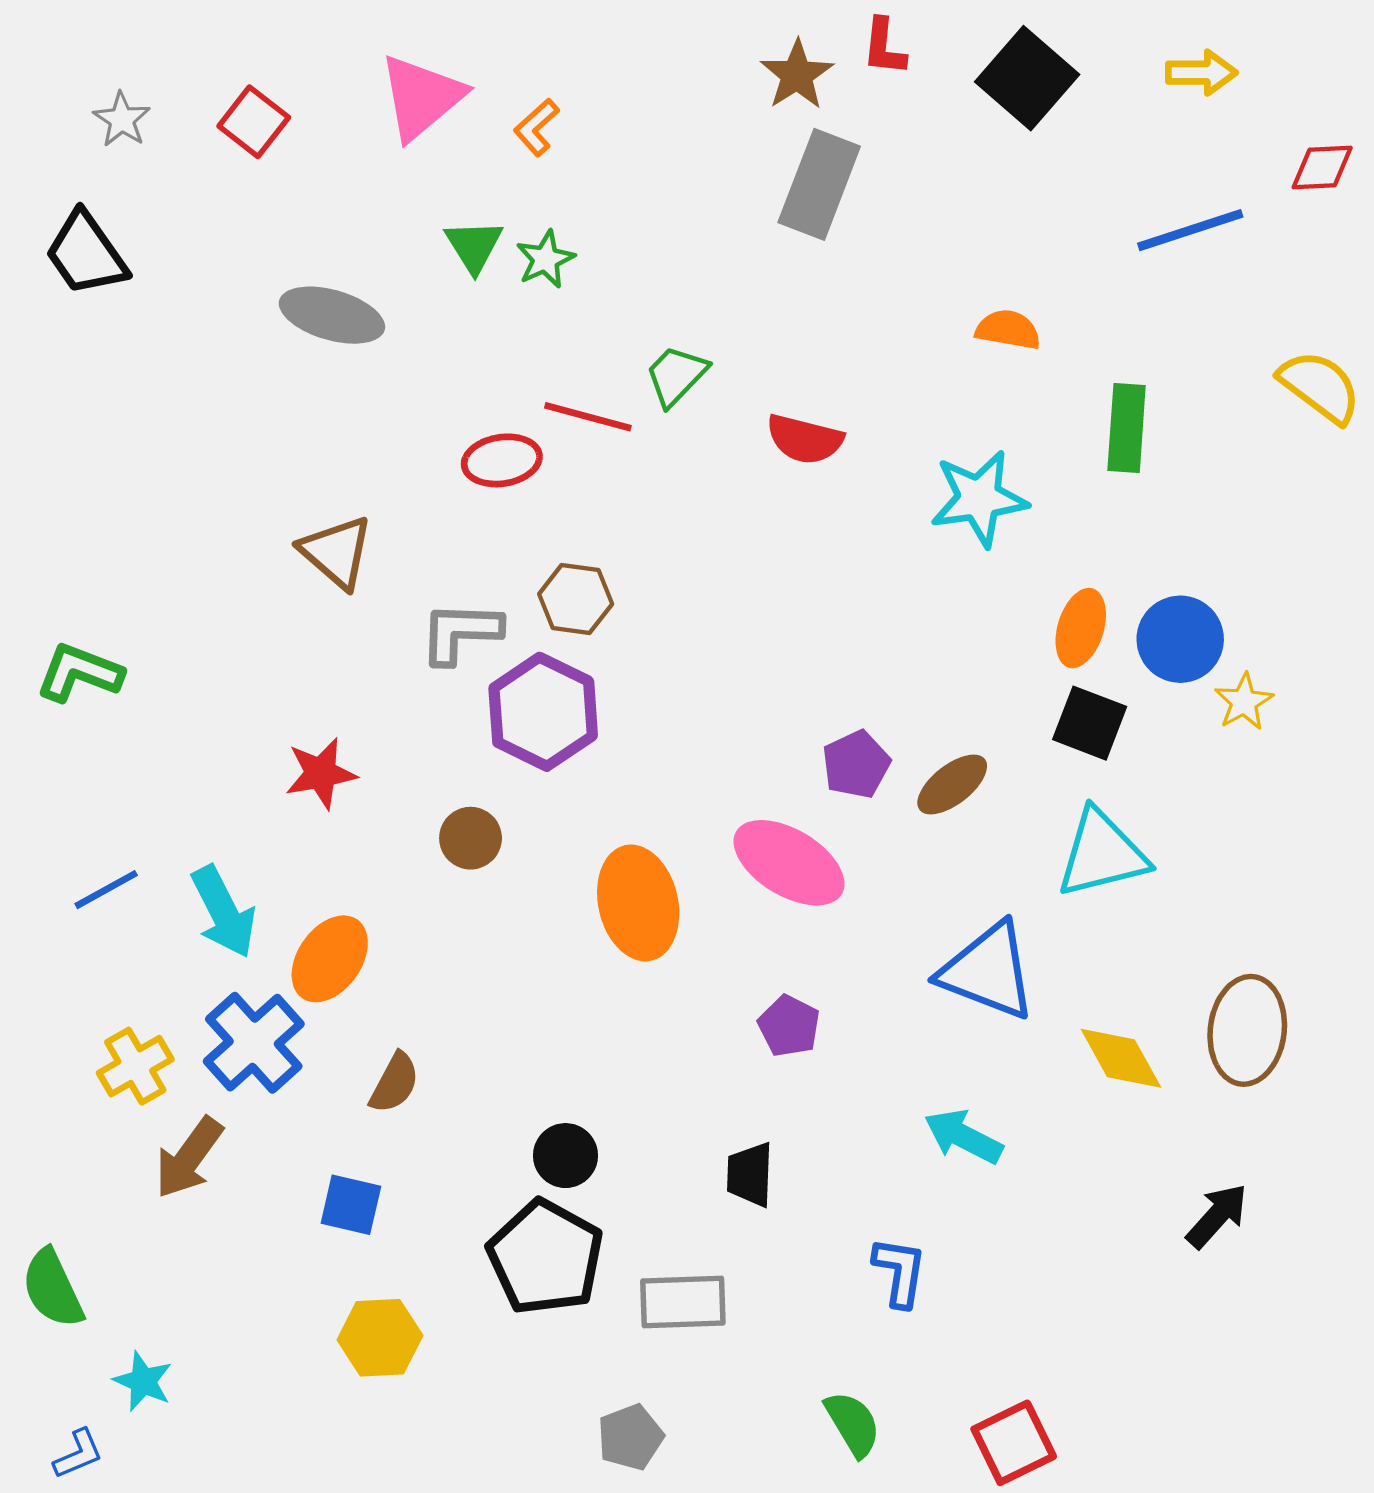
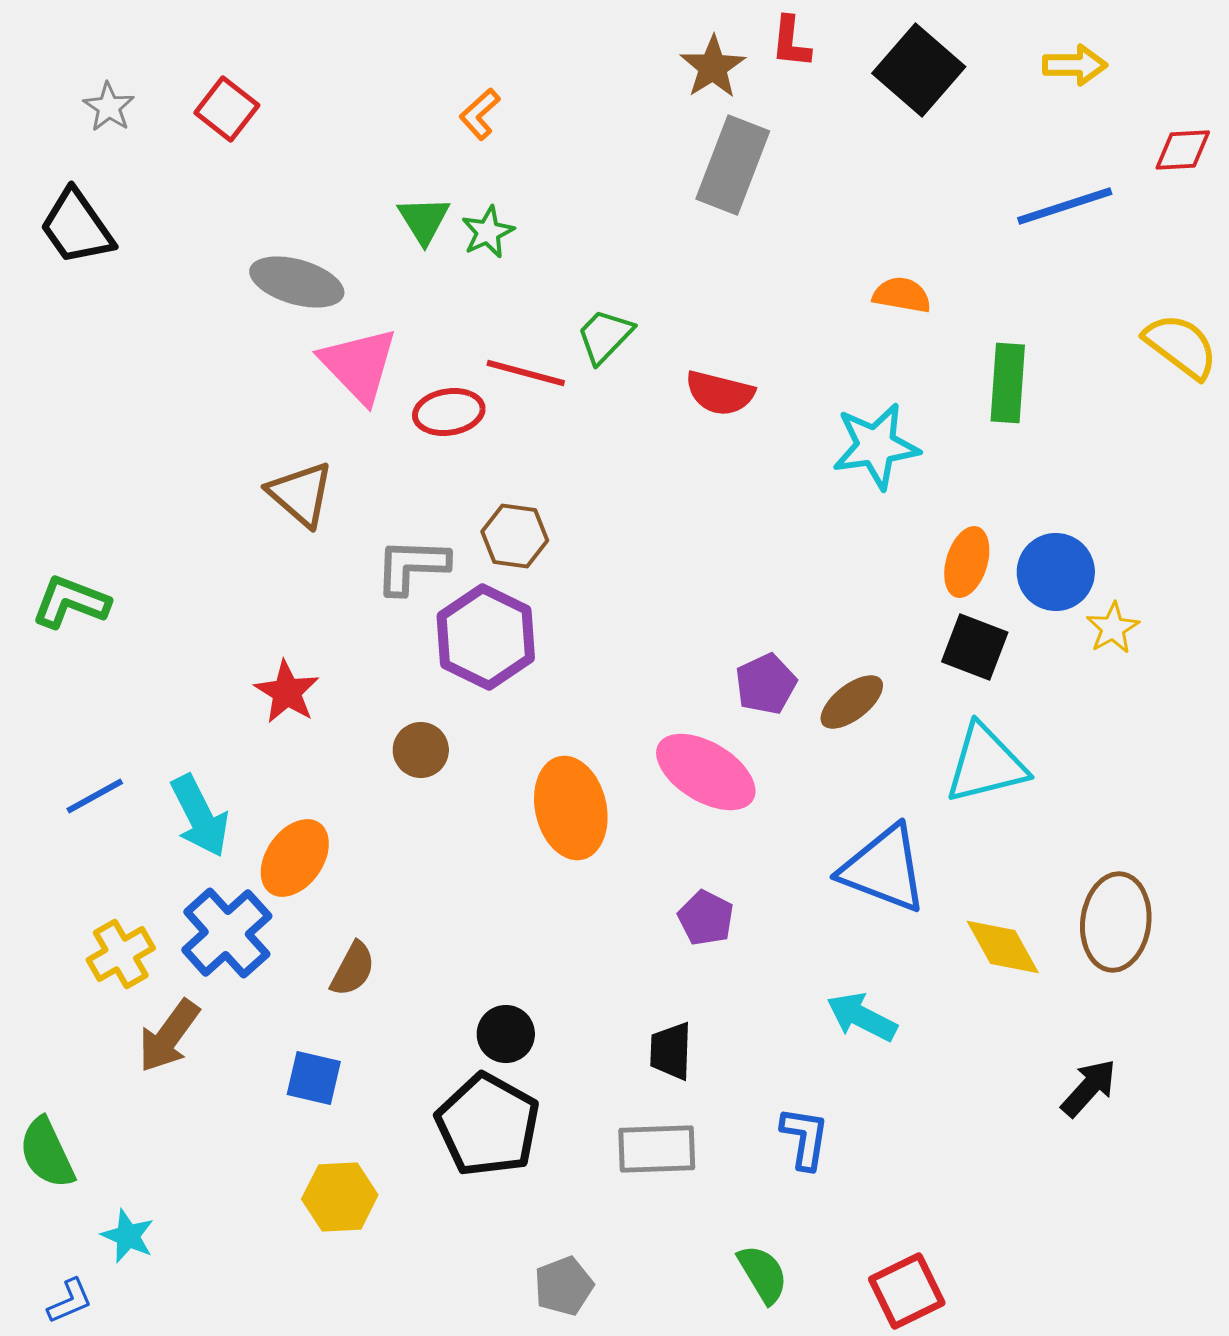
pink triangle: (421, 97) -> (359, 365), moved, turned -34
red star: (321, 773) -> (287, 692), turned -30
gray rectangle: (683, 1302) -> (657, 1149), moved

